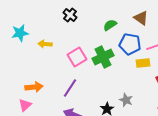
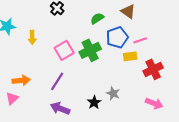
yellow arrow: (45, 44) -> (32, 37), turned -96
blue pentagon: (130, 44) -> (117, 37), turned -30

